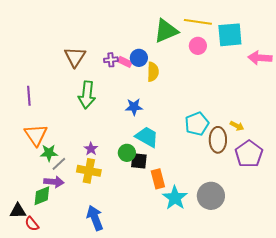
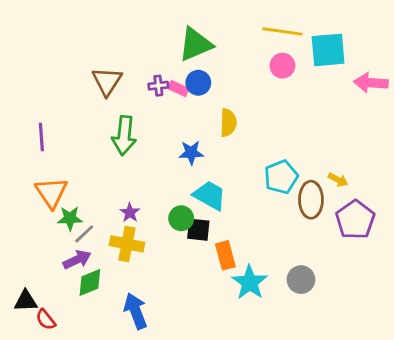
green triangle: (166, 31) -> (195, 44), moved
yellow semicircle: (153, 72) -> (228, 123), moved
purple arrow: (54, 182) -> (77, 260), turned -30
green diamond: (42, 196) -> (90, 282), moved
gray circle: (211, 196) -> (301, 280), size x0.7

